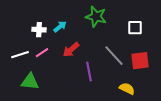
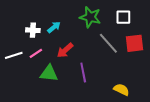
white square: (135, 28) -> (123, 17), moved
gray line: (114, 56) -> (108, 43), moved
red square: (140, 61) -> (135, 43), moved
green triangle: (30, 82) -> (49, 73), moved

